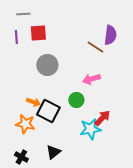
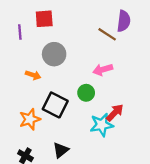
purple line: (16, 37) -> (20, 32), moved
orange arrow: (33, 102) -> (33, 75), moved
orange star: (25, 124) -> (30, 119), turned -30

